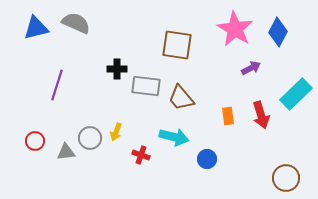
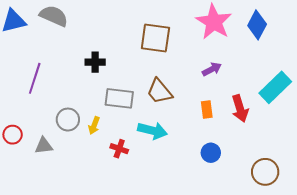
purple arrow: (251, 68) -> (212, 69), moved
gray rectangle: (146, 86) -> (119, 98), moved
gray circle: (90, 138) -> (68, 120), moved
blue circle: (207, 159) -> (211, 153), moved

